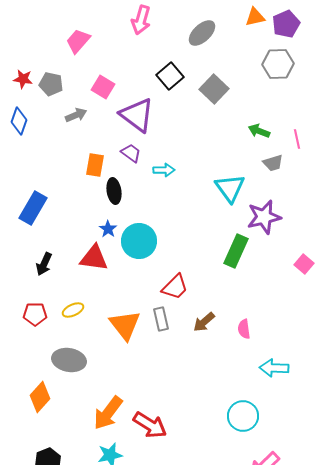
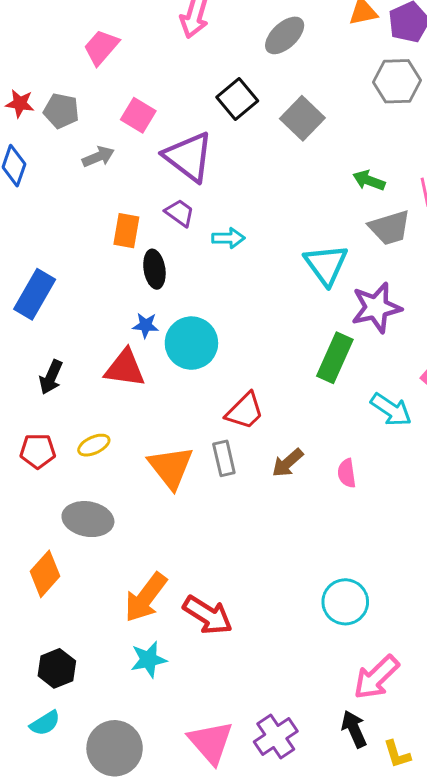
gray trapezoid: (273, 163) -> (390, 228), size x1.4
blue star: (108, 229) -> (146, 325), turned -30
cyan arrow: (274, 368) -> (391, 410), moved, turned -148

